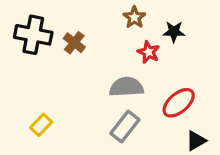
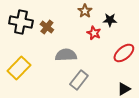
gray semicircle: (126, 87) -> (66, 55), moved
red ellipse: (179, 103) -> (124, 53), moved
yellow rectangle: (41, 125) -> (19, 68), moved, size x1.6

